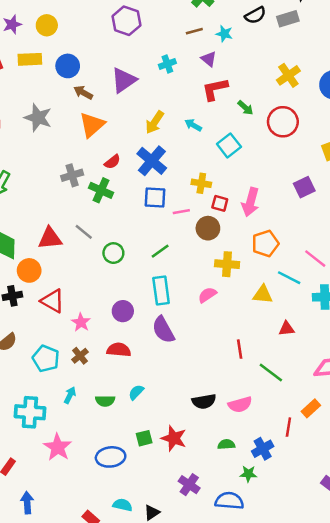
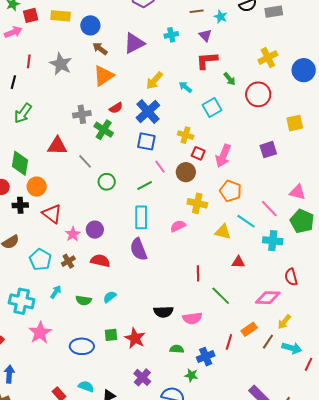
pink line: (181, 212) -> (160, 167), moved, turned 56
red triangle: (50, 238) -> (57, 146), moved
orange pentagon: (265, 244) -> (231, 191), turned 30
purple circle: (123, 311) -> (95, 230), moved

